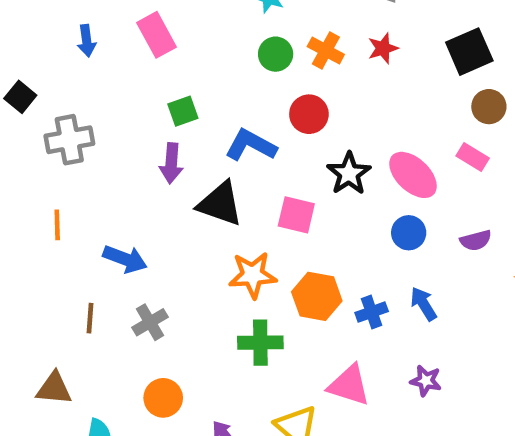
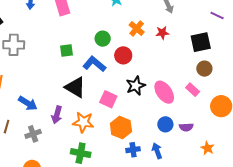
green circle: (276, 54) -> (103, 39), moved
green square: (183, 111) -> (66, 50), moved
purple arrow: (171, 163) -> (57, 115), moved
blue circle: (409, 233) -> (165, 124), moved
orange hexagon: (317, 296) -> (121, 128), moved

